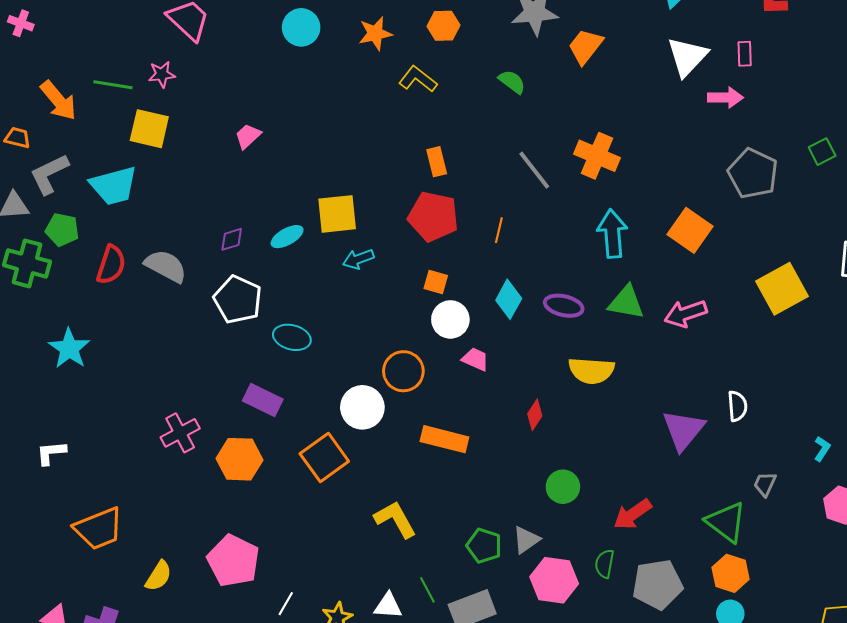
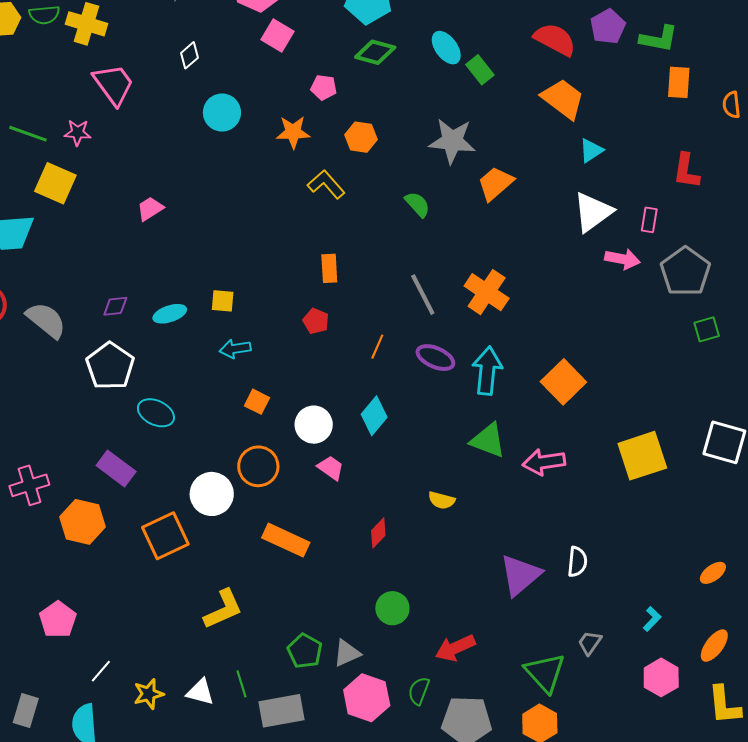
gray pentagon: (753, 173) -> (685, 272), moved
yellow square: (337, 214) -> (223, 301), size x0.6
red pentagon: (433, 217) -> (316, 321), size x0.5
orange square: (436, 282) -> (257, 402), moved
purple ellipse: (564, 306) -> (435, 358), moved
yellow semicircle: (591, 371) -> (442, 500), size x0.6
yellow L-shape: (395, 519) -> (223, 609), turned 84
pink pentagon: (233, 561) -> (58, 620), size x0.7

